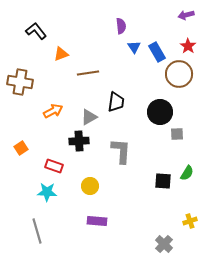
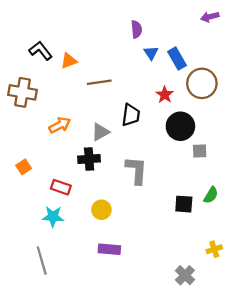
black L-shape: (36, 31) -> (41, 51), moved
red star: (188, 46) -> (165, 95), moved

